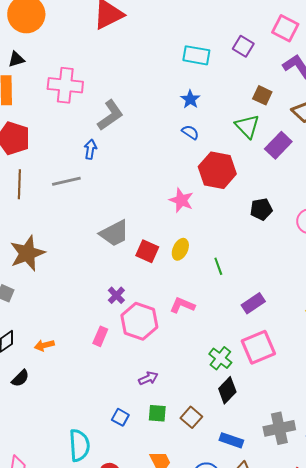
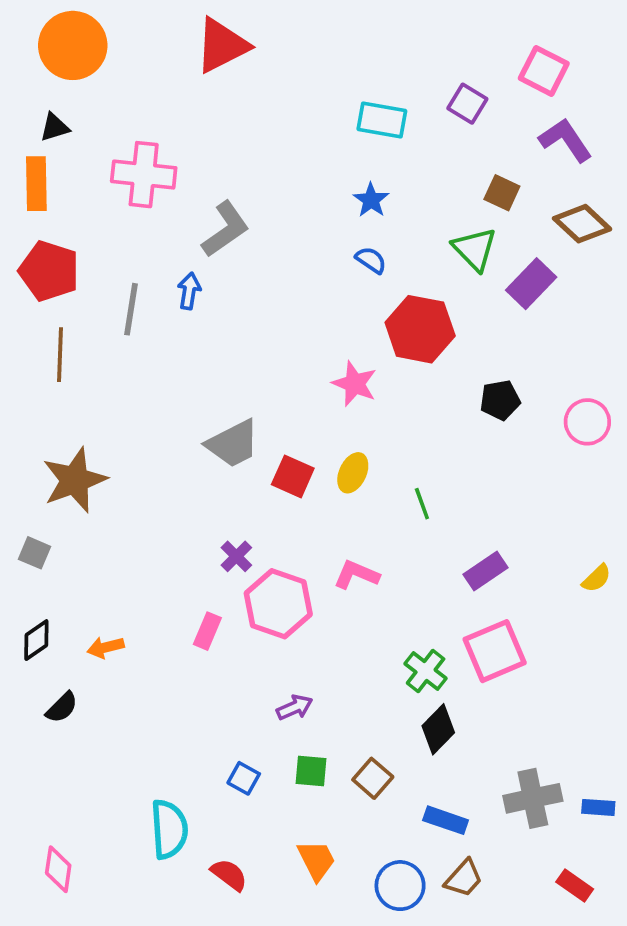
gray line: (66, 181) -> (131, 309), moved, turned -68

